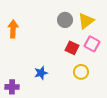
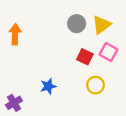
purple cross: (12, 87) -> (14, 103), turned -32

